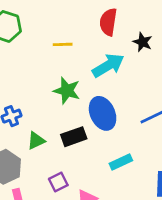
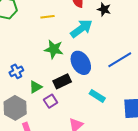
cyan rectangle: (121, 162) -> (97, 96), turned 63
purple square: (58, 182) -> (51, 101), moved

